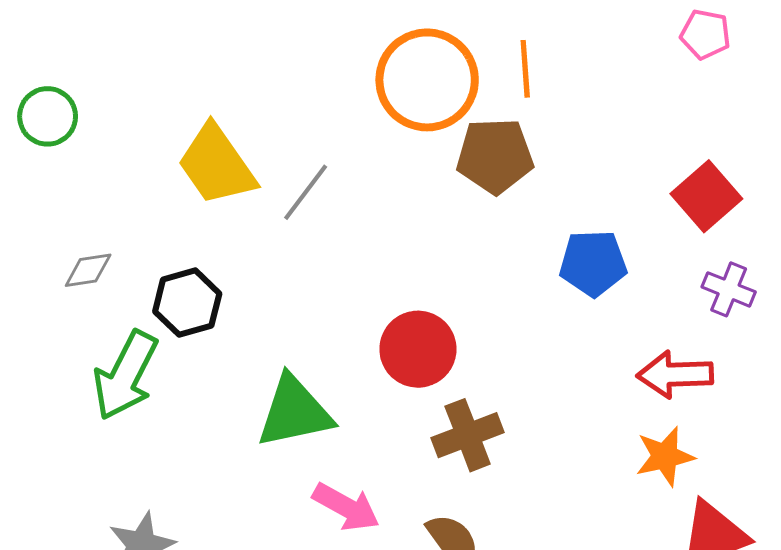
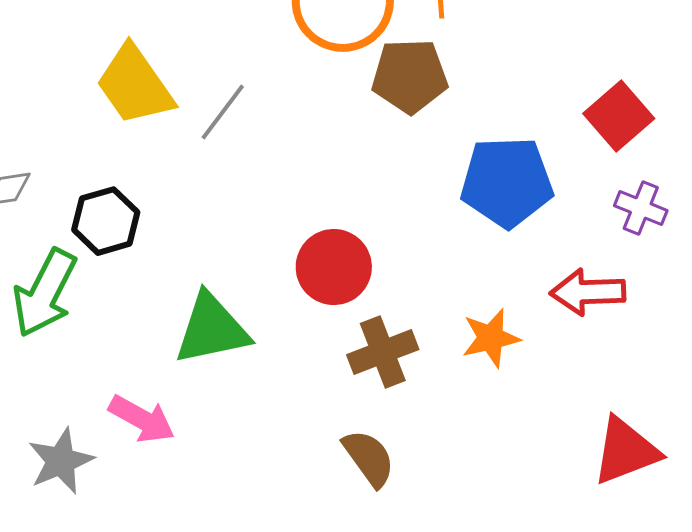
blue pentagon: (593, 263) -> (507, 182), size x1.4
orange star: (665, 456) -> (491, 338), moved
pink arrow: (346, 507) -> (142, 419), moved

